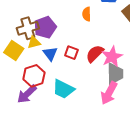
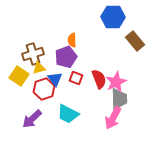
orange semicircle: (87, 14) -> (72, 40), moved
purple pentagon: (45, 27) -> (66, 57), moved
red semicircle: (95, 54) -> (99, 79), turned 114
red hexagon: (34, 76) -> (44, 89), moved

